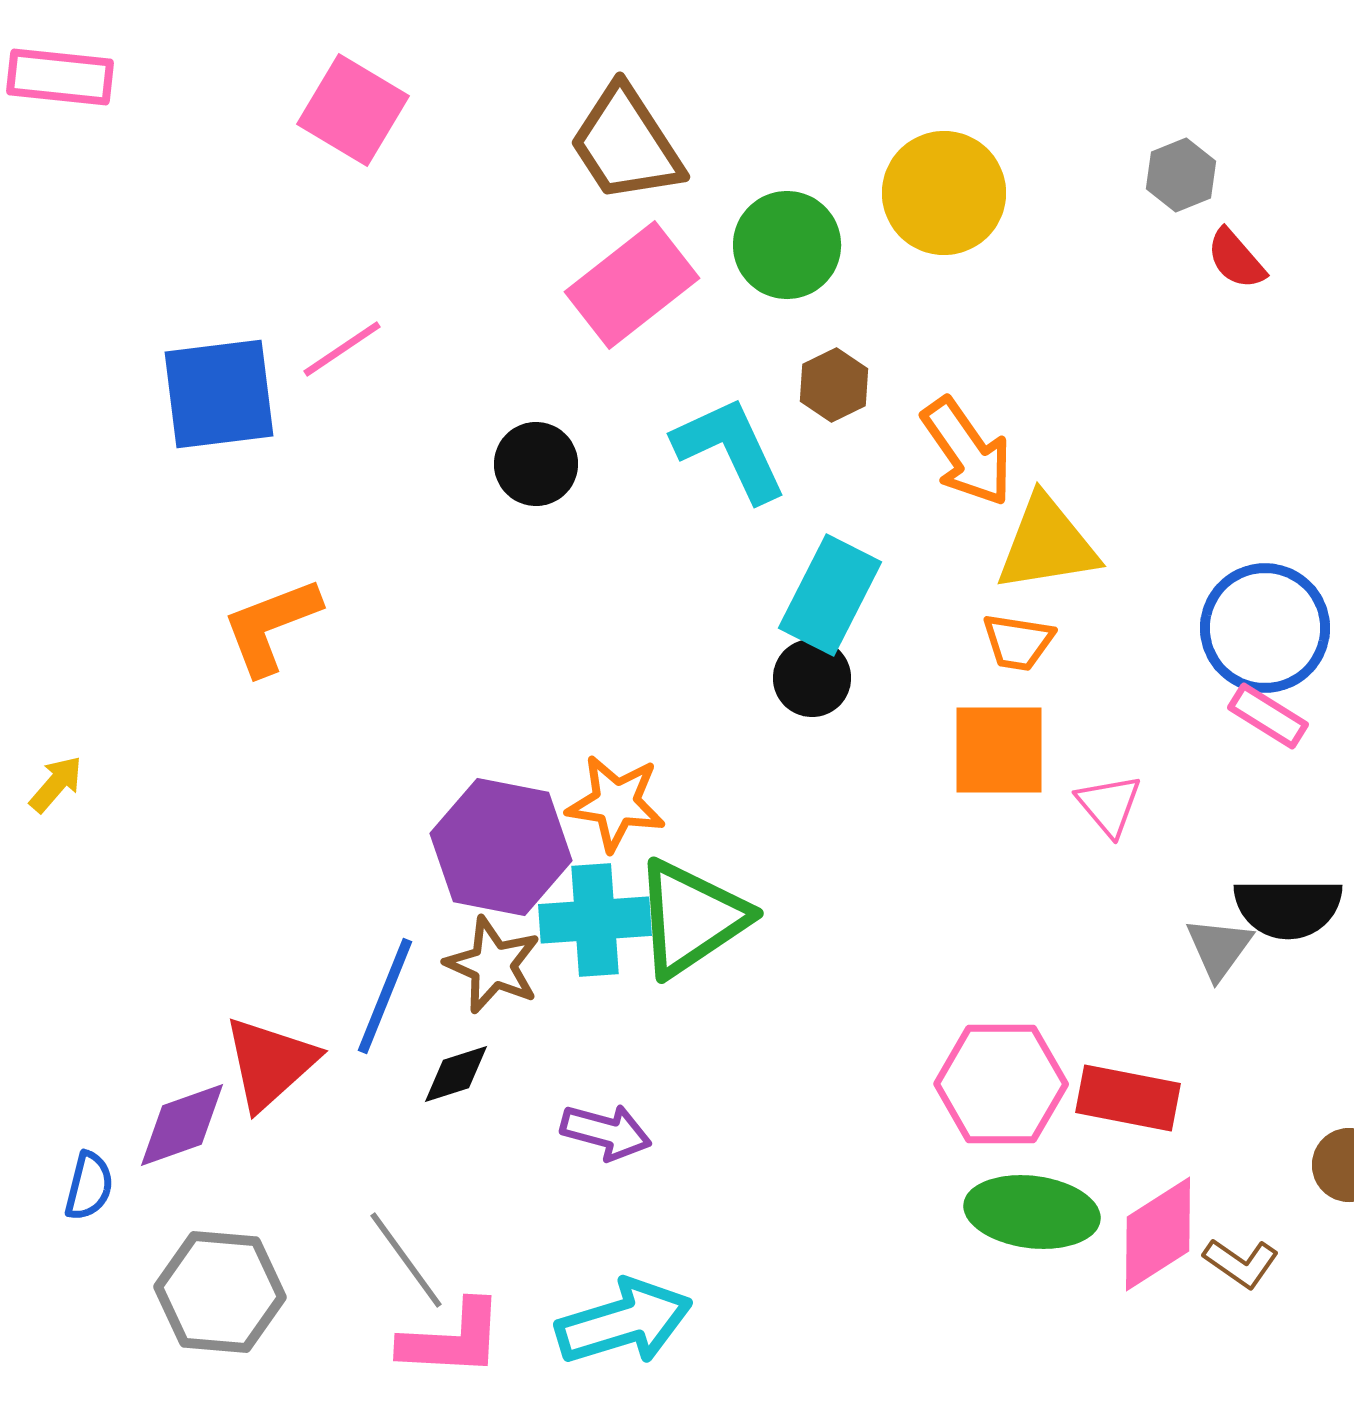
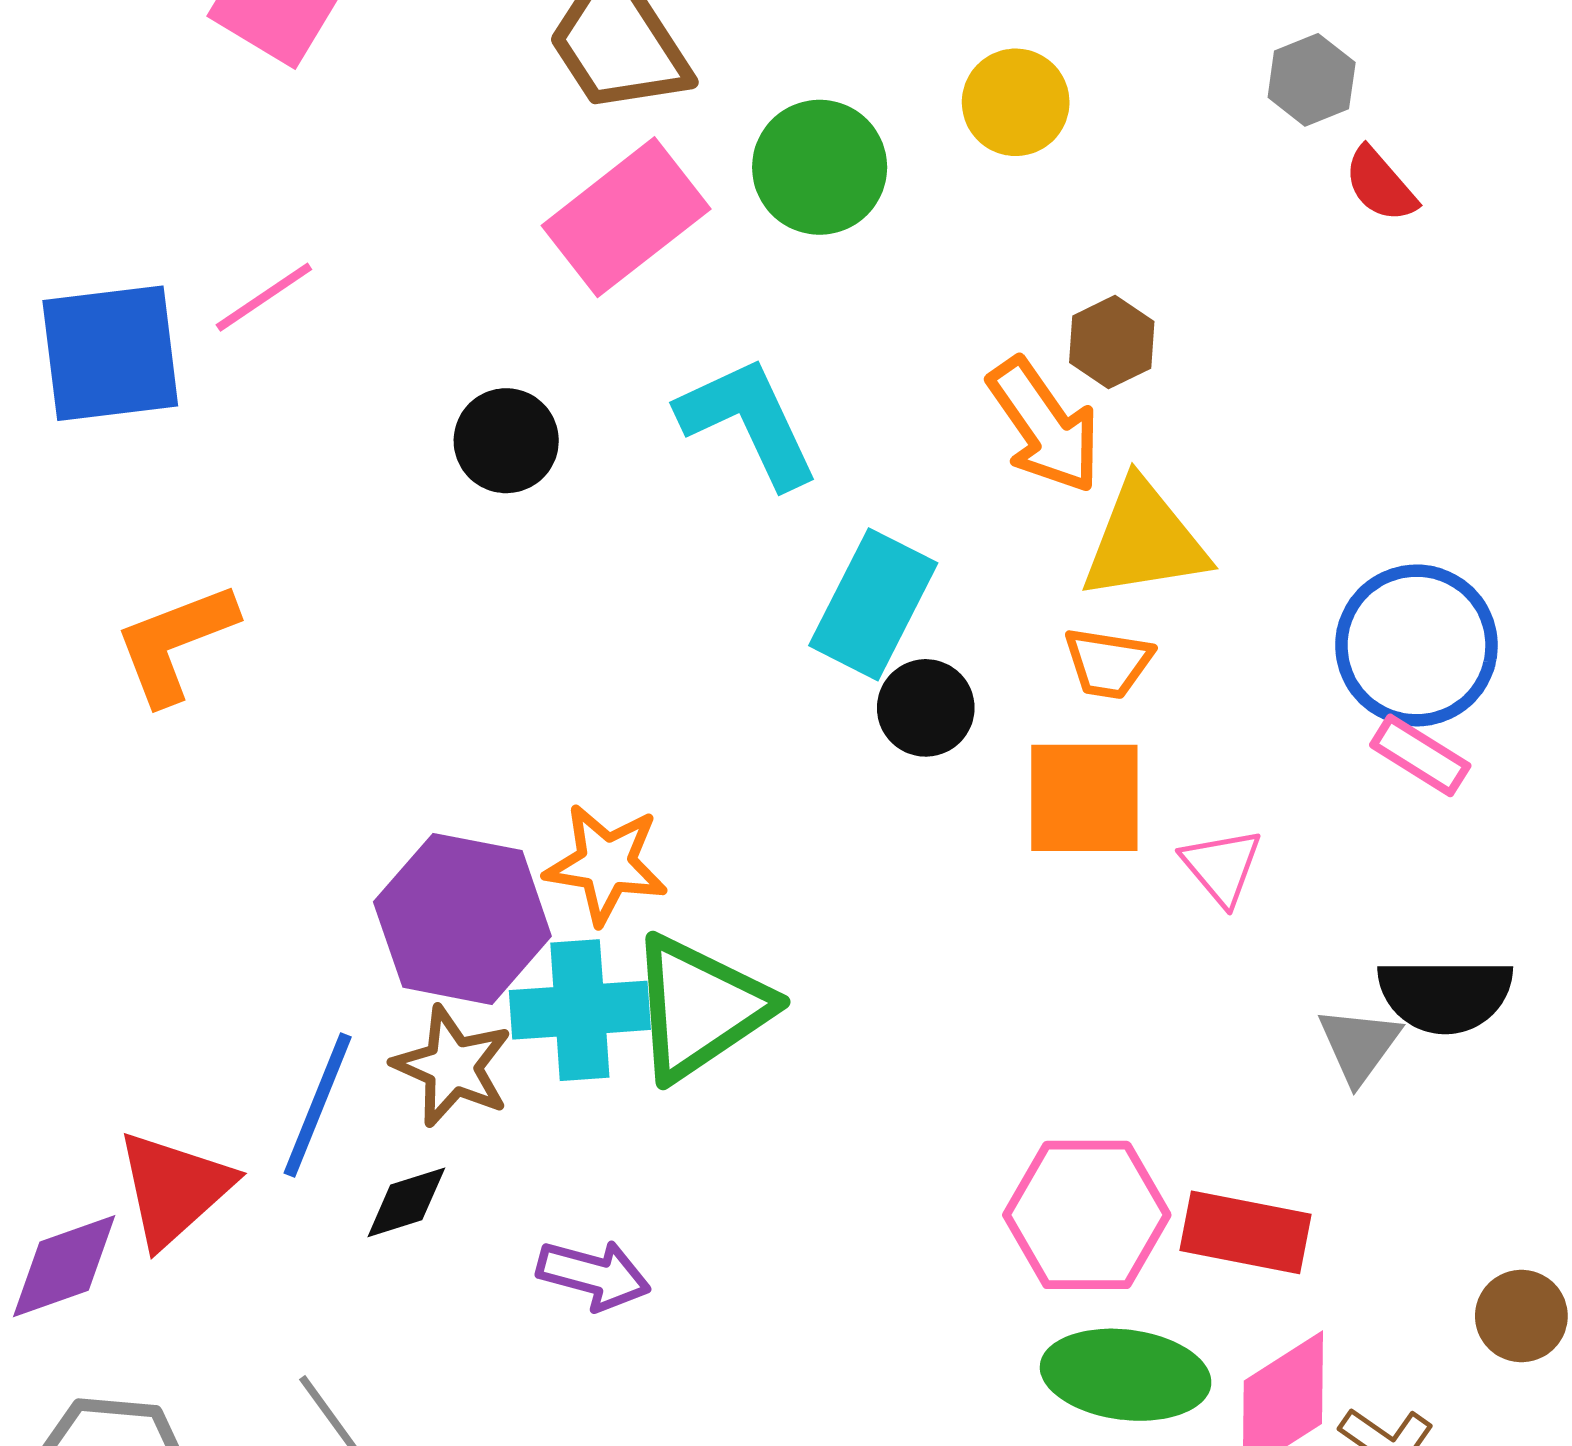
yellow circle: (944, 193) -> (1016, 102), size x0.7
brown hexagon: (834, 385) -> (1112, 342), moved
black circle: (812, 678) -> (926, 708), moved

